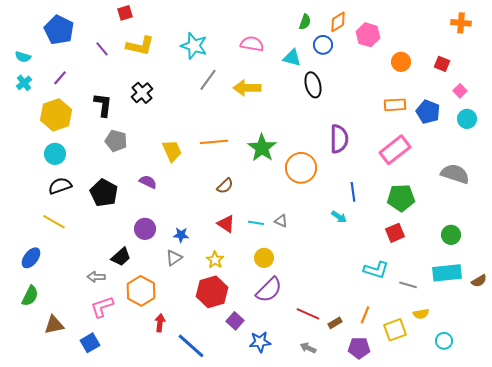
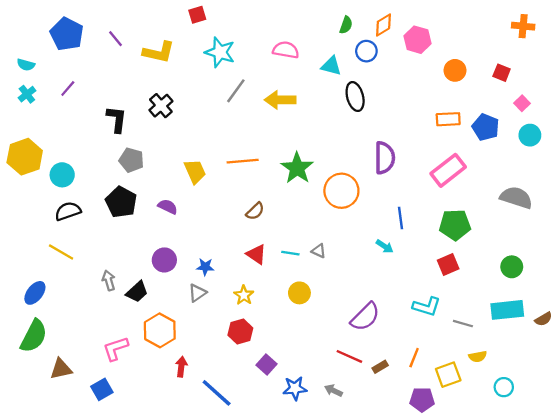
red square: (125, 13) -> (197, 15), moved
purple line: (102, 49) -> (116, 39), moved
yellow hexagon: (56, 115) -> (25, 157), moved
black pentagon: (104, 193) -> (121, 202), moved
gray arrow: (96, 277) -> (109, 280), moved, turned 72
purple semicircle: (269, 290) -> (365, 317), moved
red hexagon: (212, 292) -> (240, 332), size x0.7
green semicircle: (30, 296) -> (34, 336), size x1.4
gray arrow: (308, 348) -> (333, 391), moved
purple pentagon: (359, 348) -> (422, 400), moved

